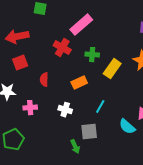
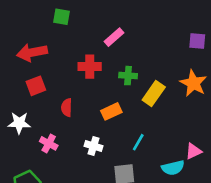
pink rectangle: (81, 25) -> (114, 37), size x0.7
red cross: (62, 48) -> (90, 67), turned -30
pink cross: (30, 108) -> (49, 143), turned 32
cyan semicircle: (127, 127) -> (173, 168), turned -54

